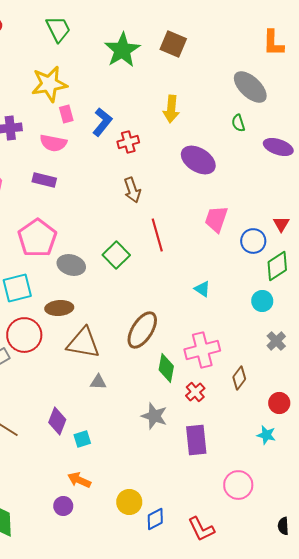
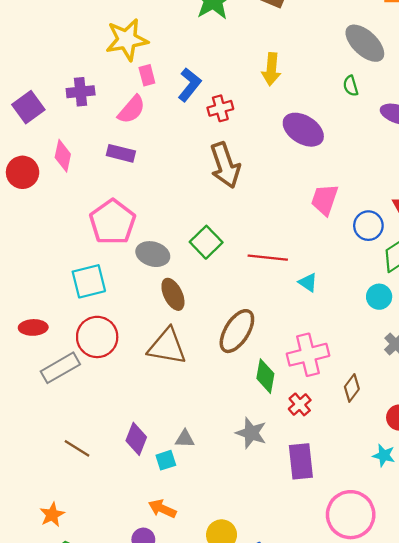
pink semicircle: (53, 143) -> (131, 110), turned -60
brown arrow: (132, 190) -> (225, 165), size x1.5
red line: (157, 235) -> (268, 258), moved, turned -68
brown ellipse: (59, 308) -> (173, 294), moved, turned 68
gray triangle: (98, 382) -> (185, 439), moved
pink circle: (238, 485) -> (351, 515), size x1.4

